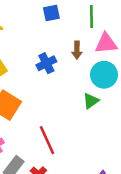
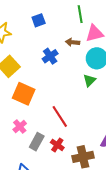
blue square: (51, 13) -> (39, 20), moved
brown arrow: (77, 50) -> (73, 42), turned 104

